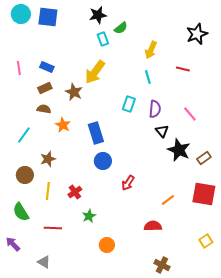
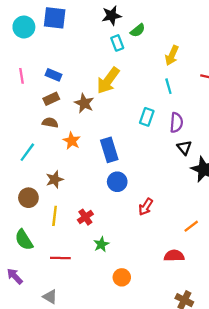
cyan circle: (21, 14) -> (24, 27), moved

